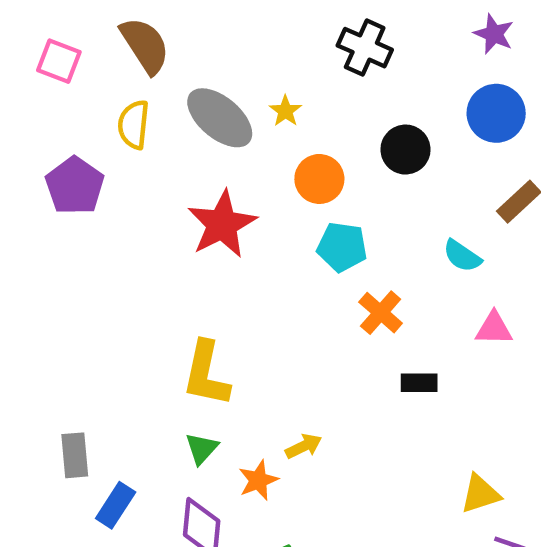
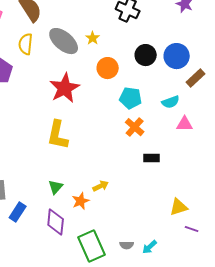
blue circle: (496, 113) -> (177, 56), moved
cyan pentagon: (342, 247) -> (131, 98), moved
cyan semicircle: (462, 256) -> (171, 102), turned -54
pink triangle: (494, 328) -> (185, 124), moved
yellow L-shape: (206, 374) -> (58, 135), moved

